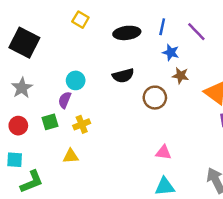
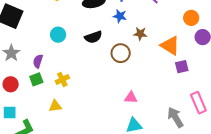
blue star: (171, 52) -> (120, 16), moved
cyan circle: (76, 80) -> (58, 35), moved
purple semicircle: (65, 100) -> (38, 61), moved

